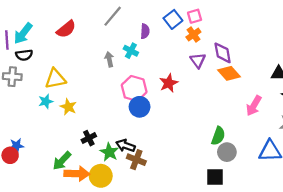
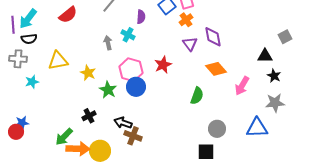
orange diamond: (229, 73) -> (216, 69), moved
cyan star: (46, 101) -> (32, 82), moved
yellow star: (68, 107) -> (88, 73), moved
green semicircle: (218, 136) -> (197, 96), moved
green star: (109, 152) -> (108, 90), moved

